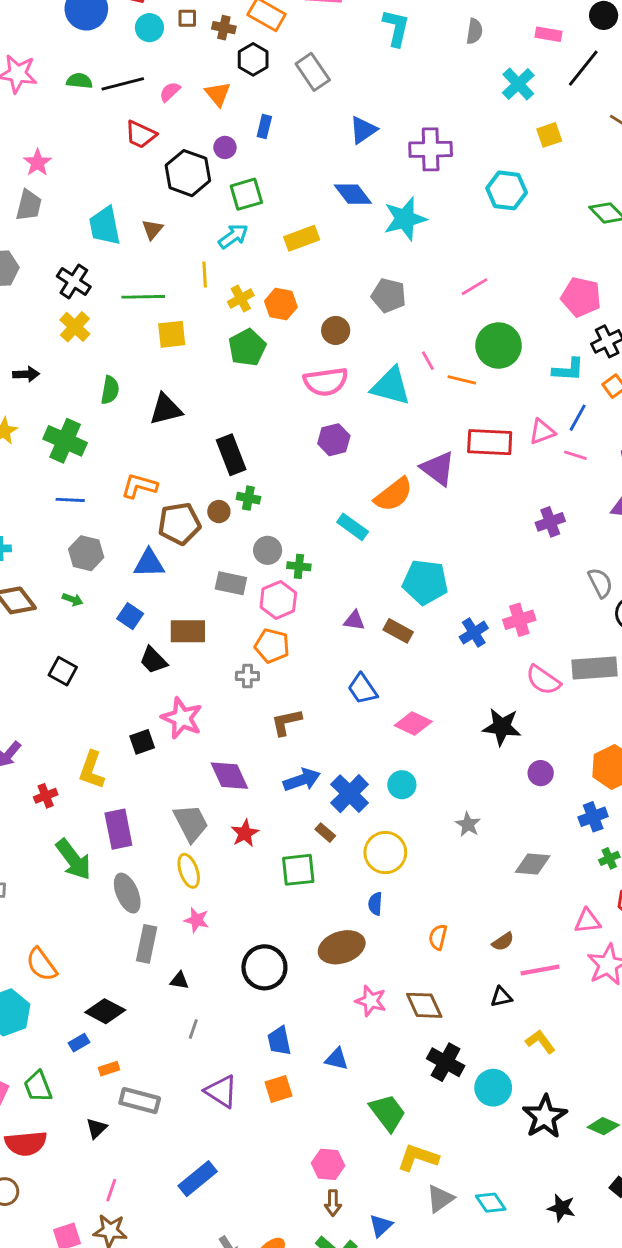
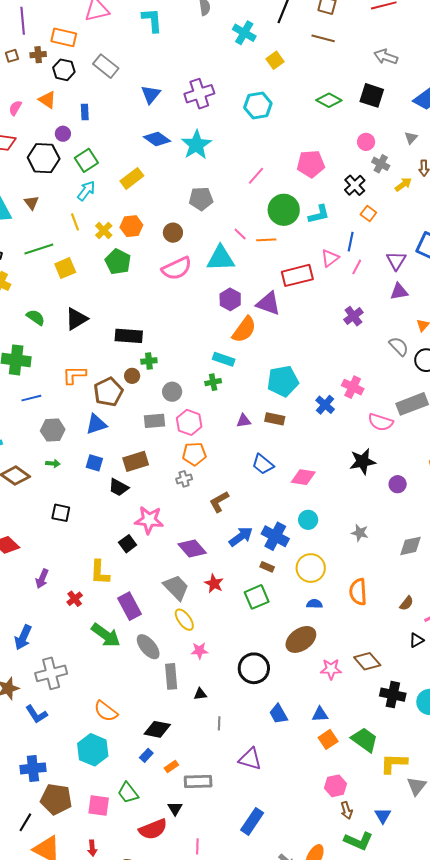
pink pentagon: (581, 297) -> (311, 164), moved
cyan L-shape: (568, 370) -> (319, 214), moved
green semicircle: (110, 390) -> (36, 317), turned -48
purple hexagon: (334, 440) -> (230, 299), moved
black rectangle: (231, 455) -> (129, 336), turned -48
pink line: (575, 455) -> (357, 267), turned -63
green cross: (299, 566) -> (213, 382), moved
pink cross: (519, 620) -> (353, 387), turned -30
blue semicircle: (375, 904) -> (314, 604), turned 105
orange semicircle: (438, 937) -> (358, 592), moved, size x1.5
orange square: (278, 1089) -> (328, 739), moved
red semicircle: (26, 1143) -> (153, 829), moved

